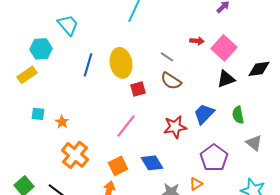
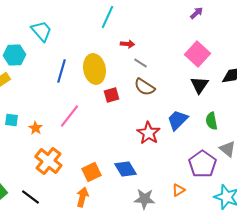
red arrow: (197, 41) -> (127, 44), moved
black triangle: (226, 79) -> (199, 85), turned -36
pink line: (126, 126) -> (69, 116), moved
red star: (175, 127) -> (148, 133), turned -30
purple pentagon: (214, 158) -> (202, 164), moved
orange triangle: (196, 184) -> (178, 190), moved

